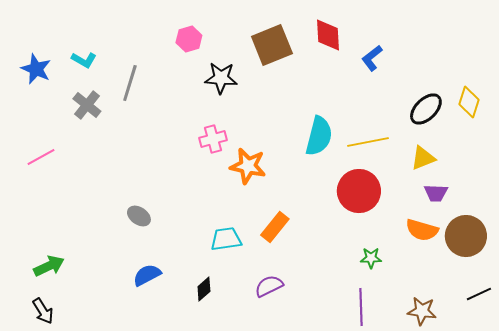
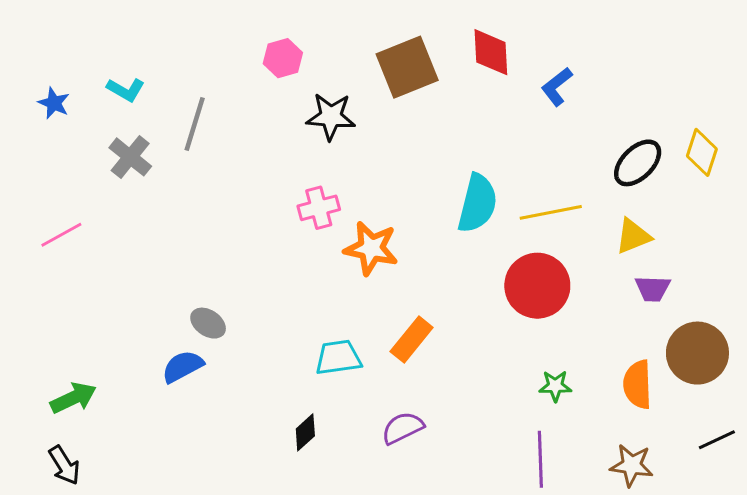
blue star: (36, 69) -> (54, 103), size x0.7
orange semicircle: (422, 230) -> (638, 384), moved, turned 72
blue semicircle: (147, 275) -> (183, 366), moved

